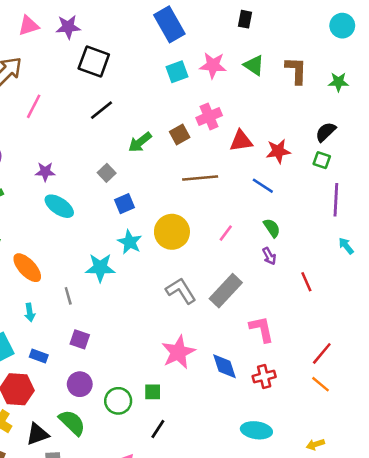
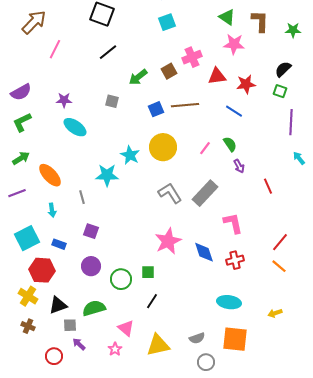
pink star: (213, 65) -> (234, 44), moved
gray square: (107, 173) -> (112, 101), turned -32
blue square: (125, 204) -> (156, 109), moved
green semicircle: (272, 228) -> (230, 144), moved
green semicircle: (72, 423) -> (94, 308), moved, turned -60

